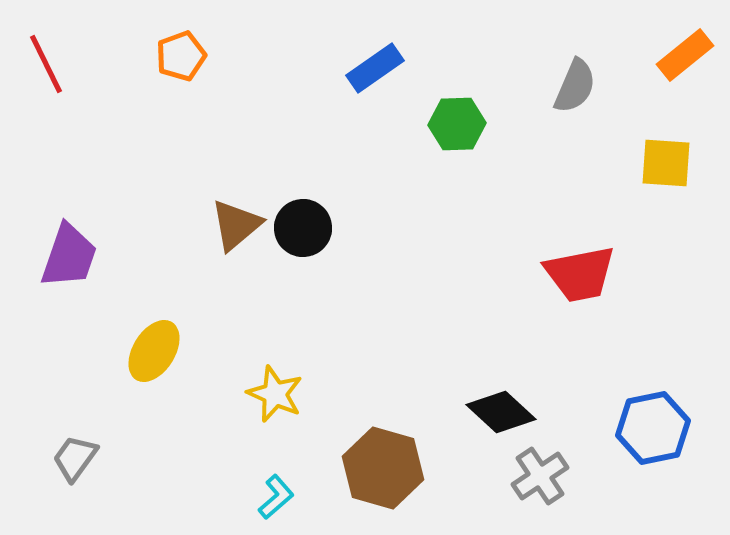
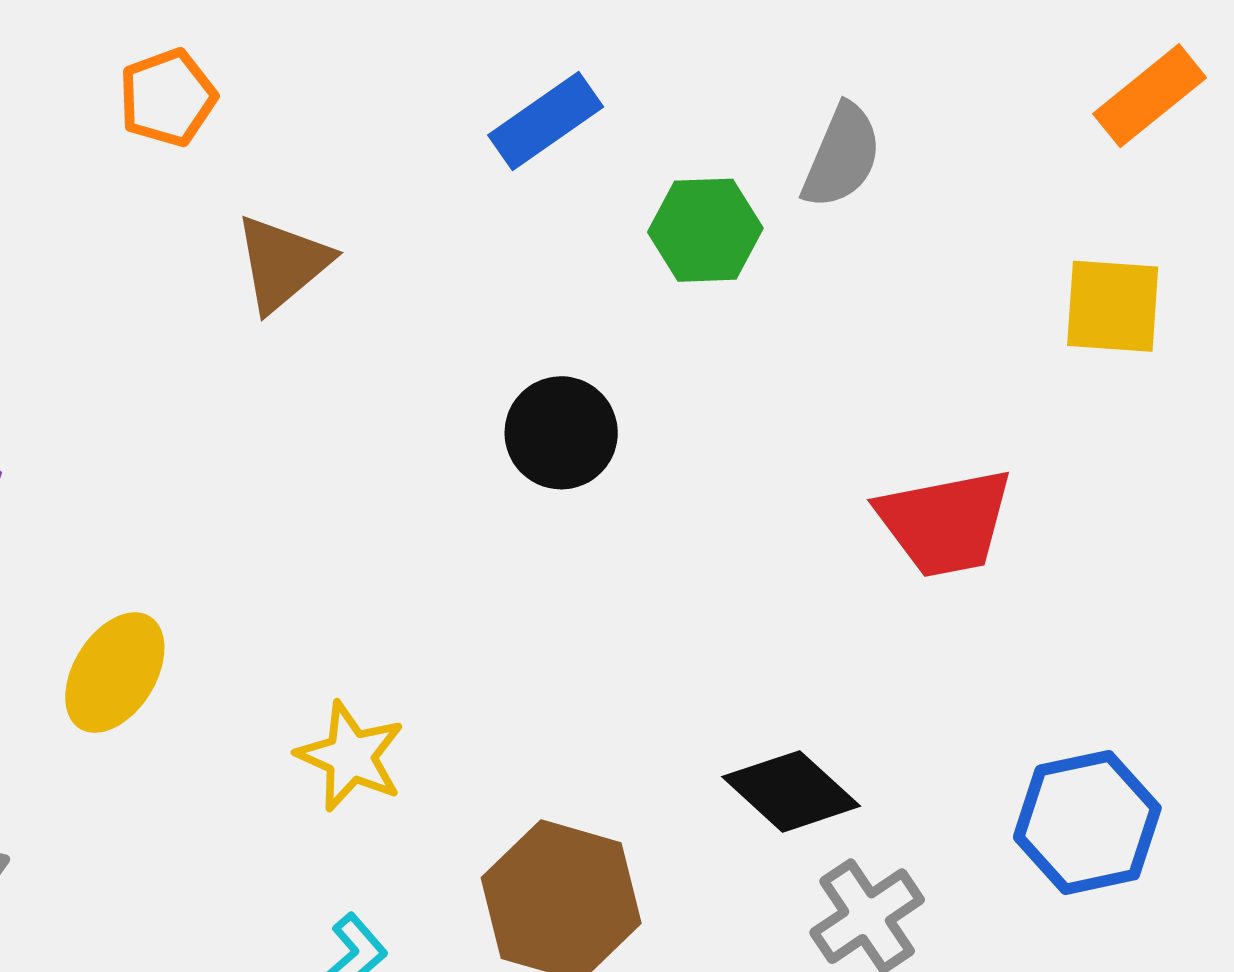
gray semicircle: (575, 86) -> (842, 156), moved
brown triangle: (236, 225) -> (282, 263), moved
black circle: (303, 228) -> (561, 433), moved

